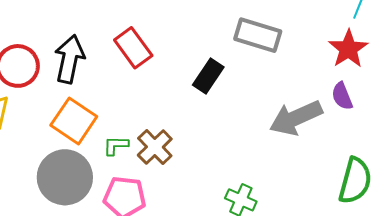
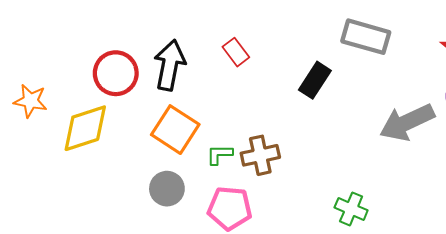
red rectangle: (133, 48) -> (236, 52), size x0.7
brown cross: (155, 147) -> (260, 155), turned 33
gray circle: (65, 177) -> (167, 189), size x0.6

